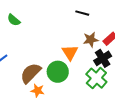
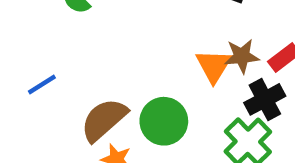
orange triangle: (70, 52) -> (214, 66), moved

